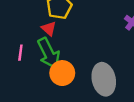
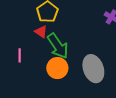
green arrow: (49, 53) -> (58, 46), moved

